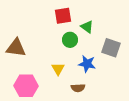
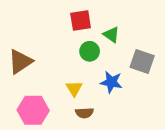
brown triangle: (16, 48) -> (20, 62), turned -40
brown semicircle: (78, 88) -> (84, 113), moved

